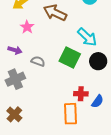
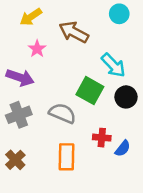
purple arrow: (15, 50) -> (20, 78), size x1.5
gray semicircle: (38, 61) -> (62, 113), moved, size x1.5
orange rectangle: (70, 114) -> (66, 157), moved

